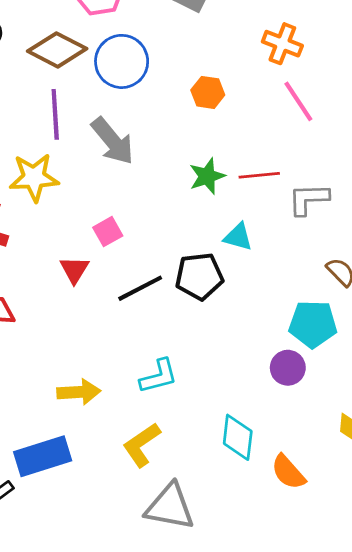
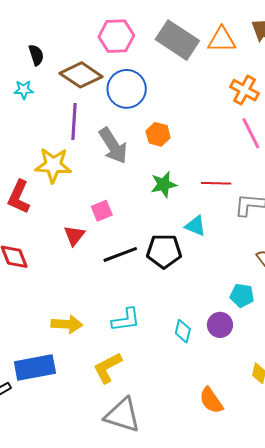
orange hexagon: (208, 92) -> (158, 134), moved
green star: (207, 176) -> (164, 184), moved
cyan pentagon: (313, 324) -> (242, 295), size x0.7
cyan diamond: (238, 437) -> (183, 331), moved, size x0.7

